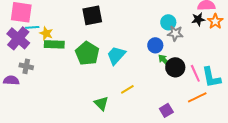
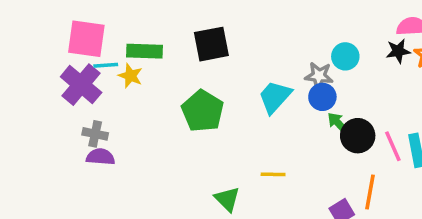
gray star: (175, 33) -> (319, 76), moved
green rectangle: (54, 44) -> (144, 51), moved
cyan trapezoid: (116, 55) -> (275, 97), moved
purple semicircle: (11, 80) -> (100, 157), moved
yellow line: (127, 89) -> (273, 174), turned 32
orange line: (197, 97) -> (370, 192), moved, turned -54

